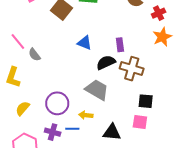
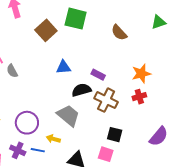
red cross: (159, 13) -> (139, 97), moved
blue triangle: (84, 43) -> (63, 67), turned -35
purple rectangle: (120, 45) -> (98, 75), turned -64

